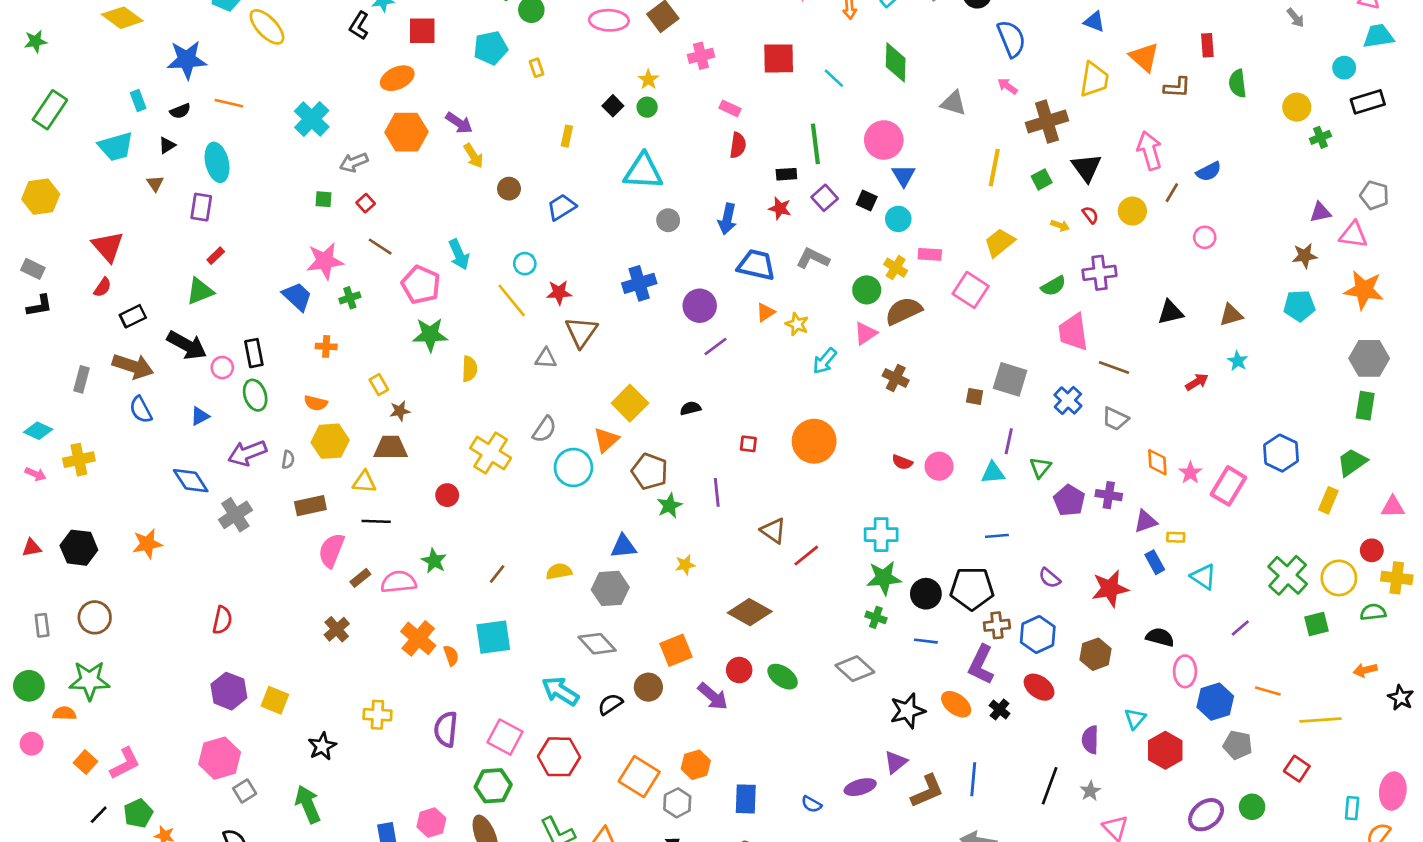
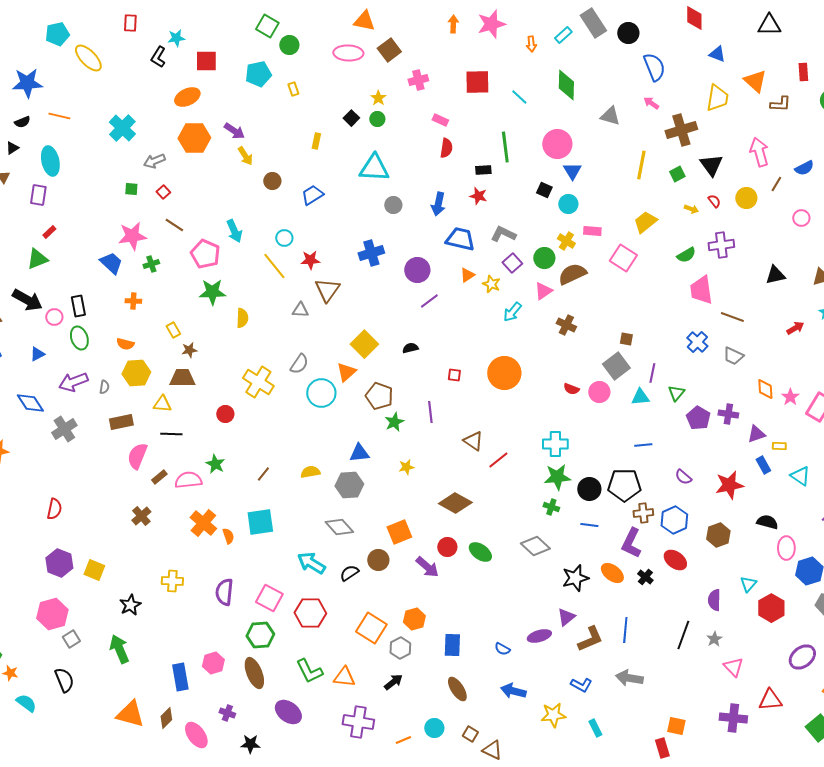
purple square: (825, 198) -> (512, 263), moved
gray square: (1010, 379) -> (616, 366), moved, turned 36

